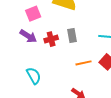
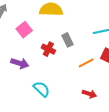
purple arrow: (28, 36) -> (20, 63), moved
red cross: (51, 39) -> (48, 49), turned -32

